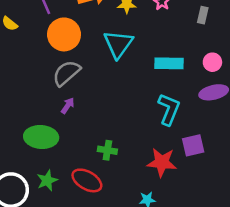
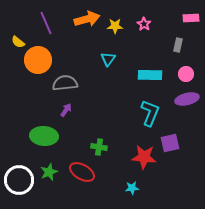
gray rectangle: (203, 15) -> (178, 45), moved
orange circle: (64, 34) -> (38, 60), moved
cyan triangle: (118, 44) -> (108, 59), size x0.6
gray semicircle: (66, 73) -> (65, 83), turned 35

